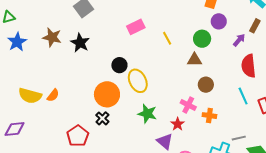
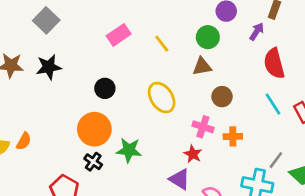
black star: (80, 43) -> (49, 67), turned -30
yellow ellipse: (138, 81) -> (162, 98), moved
green star: (147, 114) -> (129, 150), moved
gray line: (239, 138) -> (276, 160), turned -32

